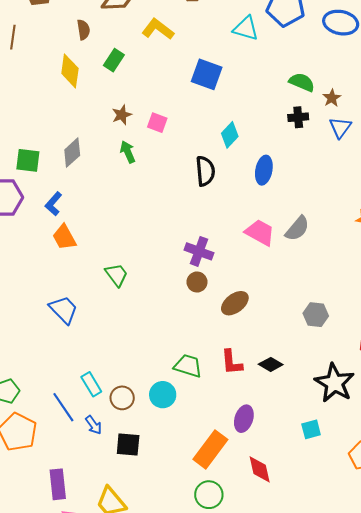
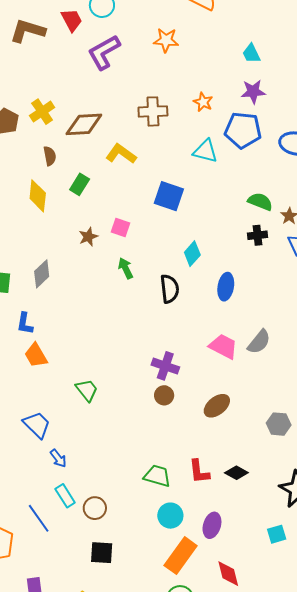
pink square: (157, 123) -> (120, 228), moved
green arrow: (128, 152) -> (126, 268), moved
blue L-shape: (53, 204) -> (25, 323), turned -30
brown ellipse: (235, 303) -> (217, 406), moved
cyan circle: (163, 395) -> (170, 516), moved
blue arrow: (94, 425) -> (58, 458), moved

